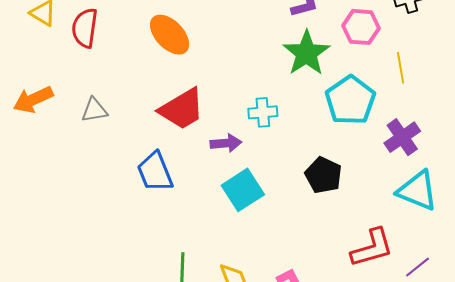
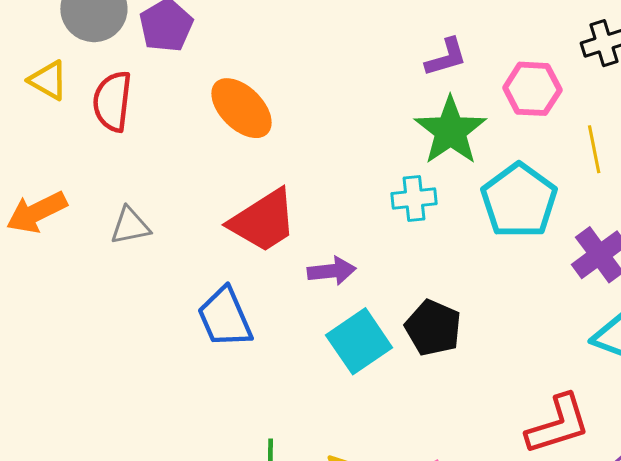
cyan cross: (263, 112) -> (414, 199), moved
black pentagon: (323, 175) -> (433, 328), moved

